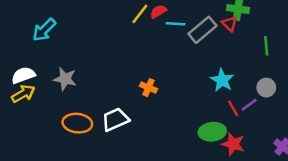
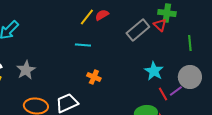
cyan line: (175, 24) -> (83, 45), moved
gray star: (65, 79) -> (26, 70), turned 30
gray circle: (266, 88) -> (190, 77), size x1.5

